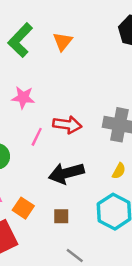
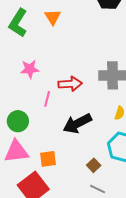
orange square: (23, 208) -> (48, 159), turned -30
brown square: (61, 216) -> (94, 165), moved, turned -32

